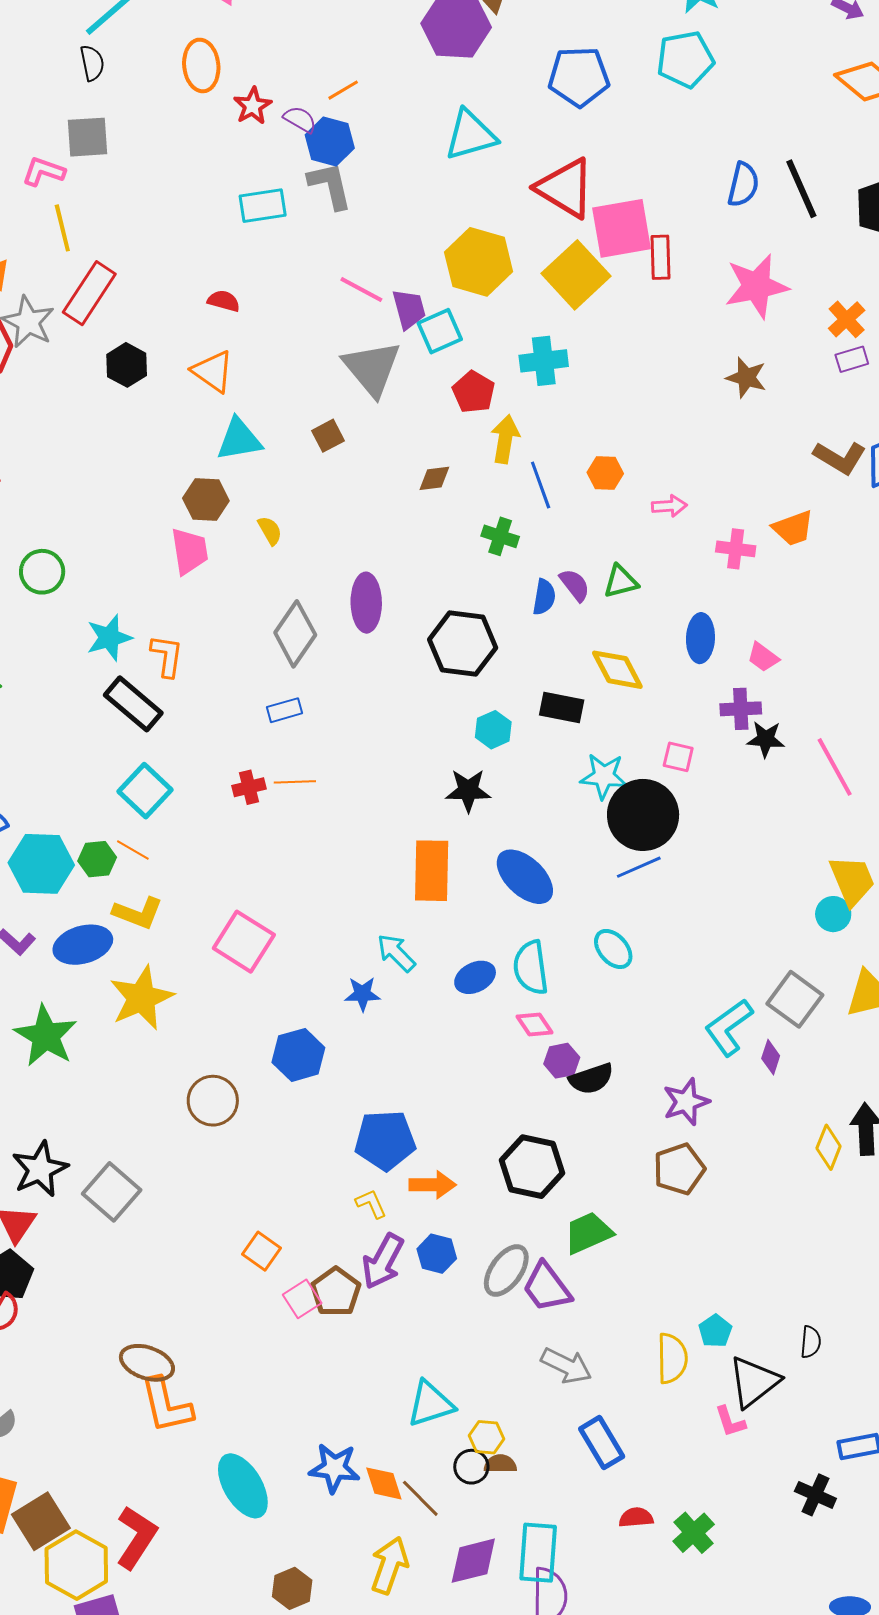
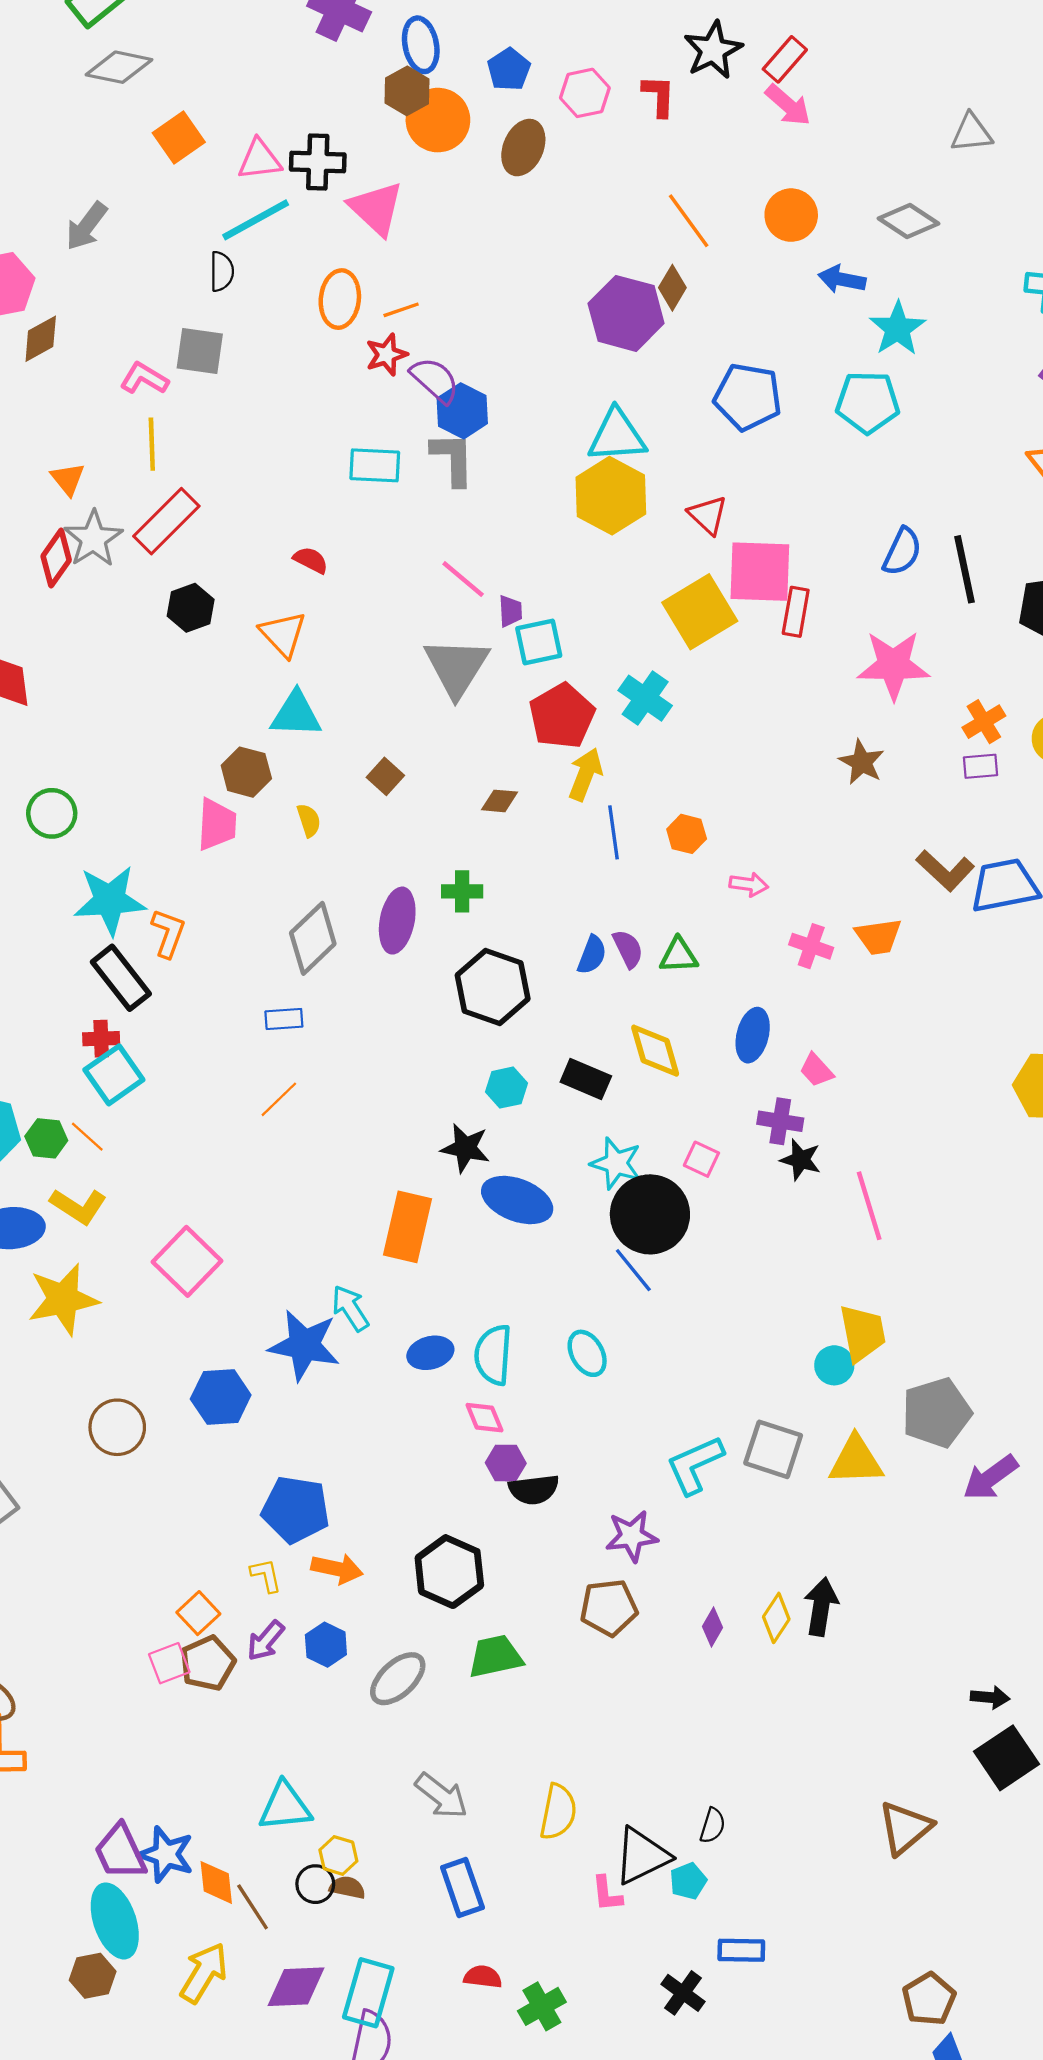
orange line: (343, 90) -> (401, 310), moved
purple semicircle: (300, 119) -> (435, 380), size x1.4
red triangle: (565, 188) -> (708, 515), size x0.6
yellow hexagon: (479, 262) -> (611, 496), moved
purple trapezoid: (409, 309) -> (510, 611), size x0.7
cyan cross: (544, 361) -> (645, 698), turned 30
red pentagon: (474, 392) -> (562, 716), size x1.4
brown square: (328, 436) -> (385, 776), moved, turned -32
green cross: (500, 536) -> (462, 891), moved, turned -30
cyan star: (109, 638) -> (110, 900), size x1.4
orange line: (295, 782) -> (279, 1099), turned -54
red cross: (249, 787) -> (101, 1039), moved
blue line: (639, 867) -> (633, 1270), turned 63
blue ellipse: (525, 877) -> (517, 1200), moved, turned -34
blue star: (362, 994) -> (304, 1345), size x1.8
gray square: (795, 999) -> (773, 1449), turned -30
purple diamond: (771, 1057) -> (713, 1627), moved
orange square: (262, 1251) -> (198, 1613), moved
purple arrow: (383, 1261) -> (266, 1641), size x0.7
purple trapezoid: (547, 1287) -> (120, 1852), moved
cyan pentagon: (715, 1331) -> (688, 1881), moved
cyan ellipse: (243, 1486) -> (115, 1921), moved

